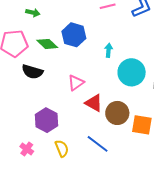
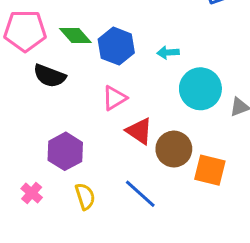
blue hexagon: (74, 35) -> (116, 46), moved
cyan arrow: (109, 50) -> (168, 52), turned -104

